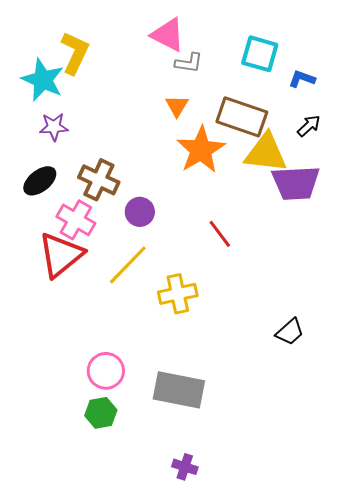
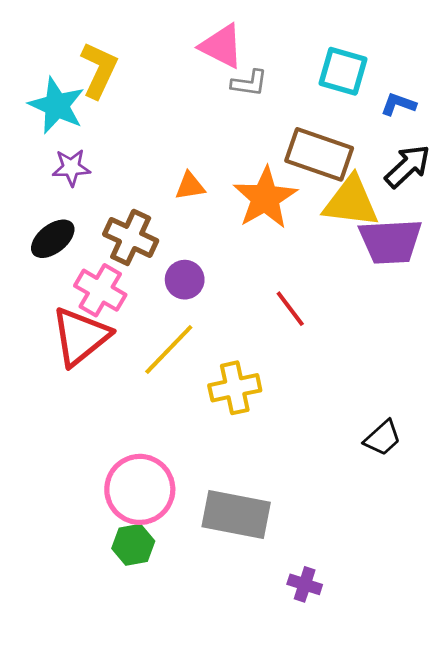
orange triangle: (177, 106) -> (190, 186), moved, turned 50
black arrow: (309, 126) -> (408, 166), size x1.5
pink circle: (106, 371) -> (140, 489), size x1.4
purple cross: (185, 467) -> (305, 584), moved

